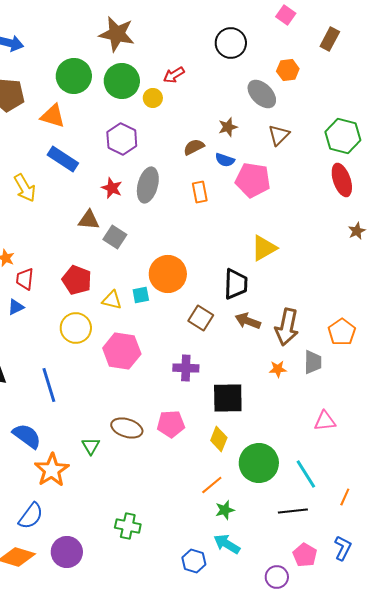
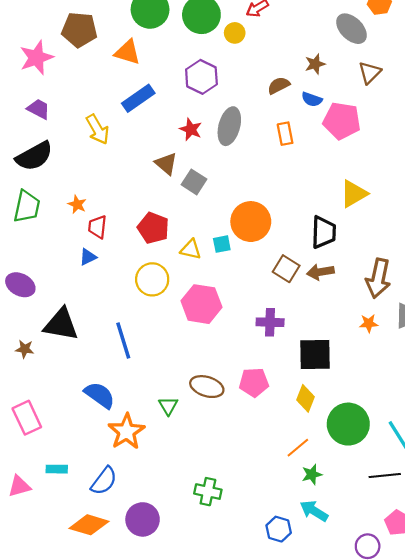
blue rectangle: (63, 159) -> (138, 98), turned -68
brown triangle: (89, 220) -> (166, 164), turned 35
brown arrow: (248, 321) -> (320, 272), moved, turned -30

